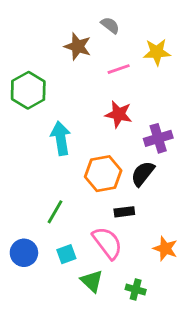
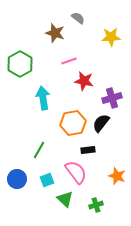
pink line: (119, 69) -> (69, 61), moved
green cross: (136, 290) -> (96, 205), turned -32

